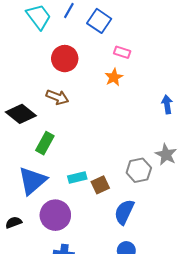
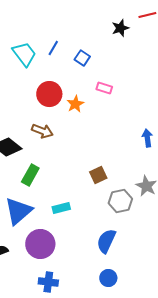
blue square: (99, 21) -> (82, 58), size x0.7
orange star: (114, 77) -> (75, 104), moved
brown square: (100, 185) -> (98, 175), moved

